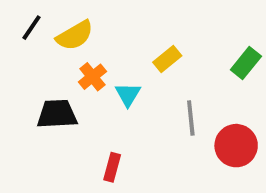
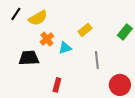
cyan triangle: (128, 94) -> (65, 48), turned 40
red circle: (236, 146) -> (120, 85), moved

